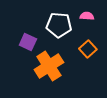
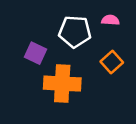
orange cross: (49, 66) -> (62, 84), turned 36

